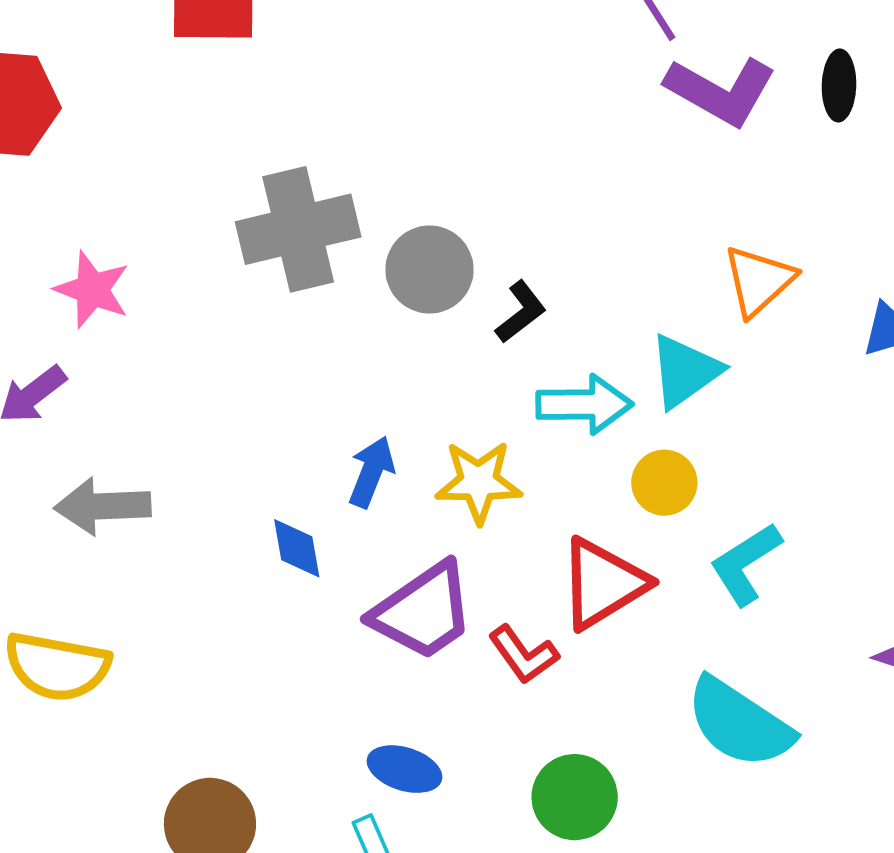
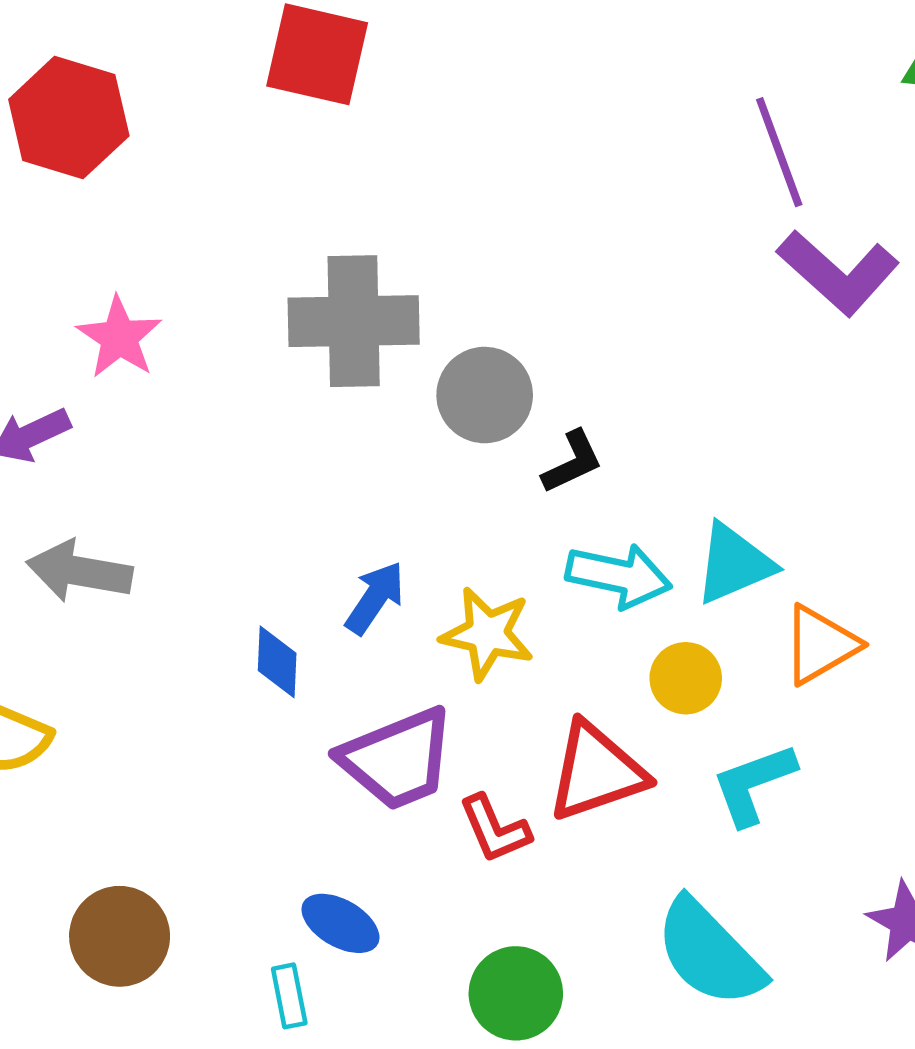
orange triangle: (759, 281) -> (820, 645), moved

